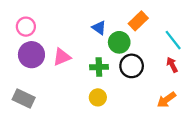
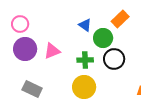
yellow circle: (98, 97) -> (84, 87), size x1.5
gray rectangle: (24, 99) -> (32, 89), moved

